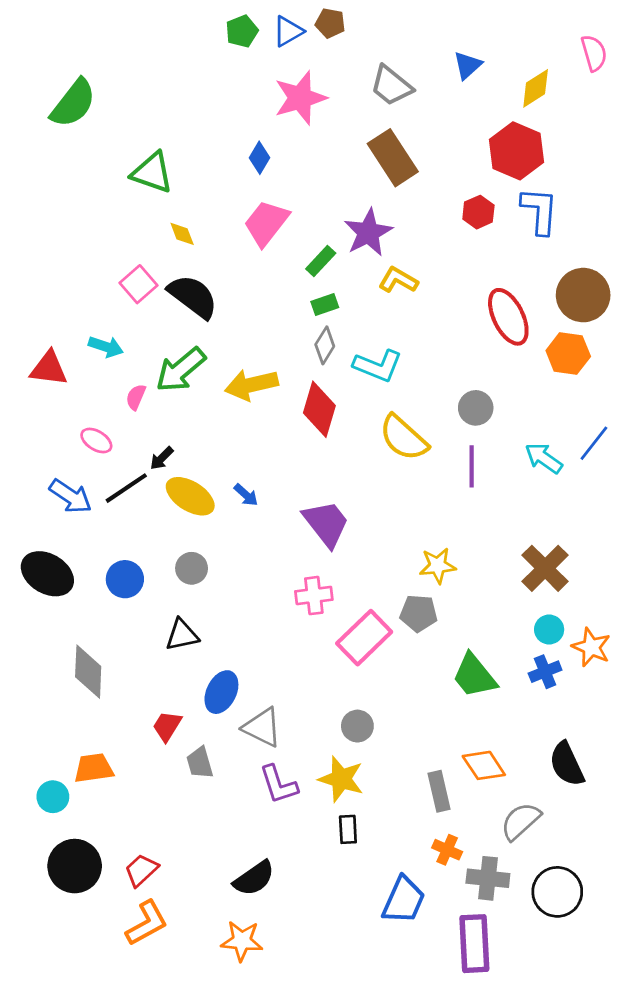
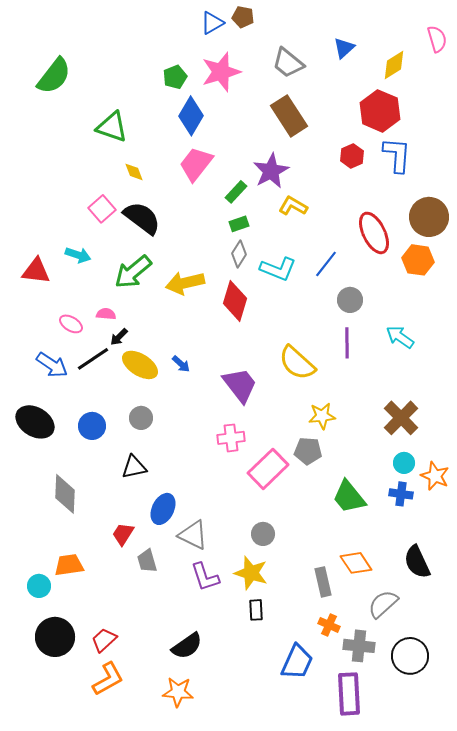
green pentagon: (242, 31) -> (175, 77), moved
blue diamond: (260, 158) -> (191, 116), size x1.6
pink semicircle: (136, 397) -> (106, 314), moved, turned 72
yellow semicircle: (404, 438) -> (297, 363), moved
blue line: (594, 443) -> (326, 264), moved
blue cross: (545, 672) -> (401, 494), turned 30

